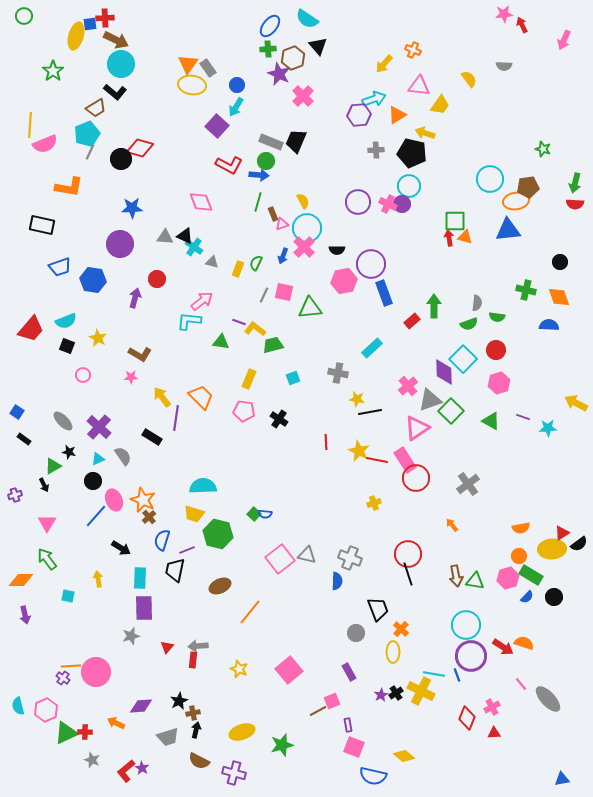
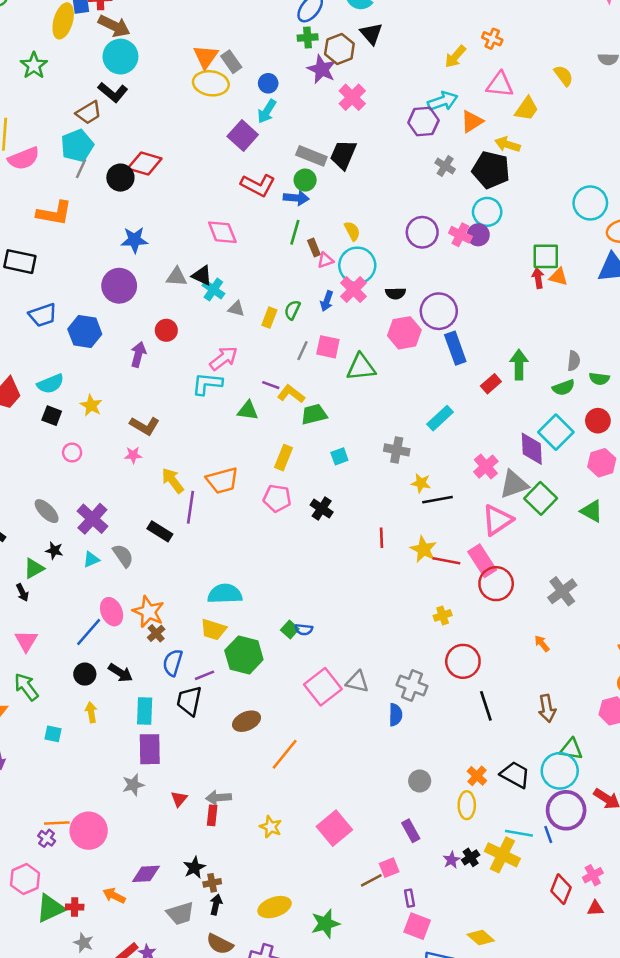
gray cross: (376, 150) -> (445, 166), turned 35
orange trapezoid: (201, 397) -> (222, 481), turned 120
black circle: (93, 481) -> (85, 674), moved
red circle: (408, 554) -> (463, 661), moved
green triangle: (475, 581) -> (571, 749), moved
black trapezoid: (378, 609) -> (515, 775), moved, turned -40

